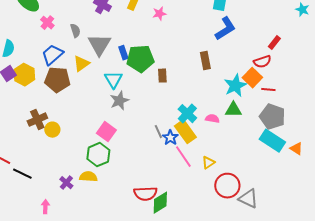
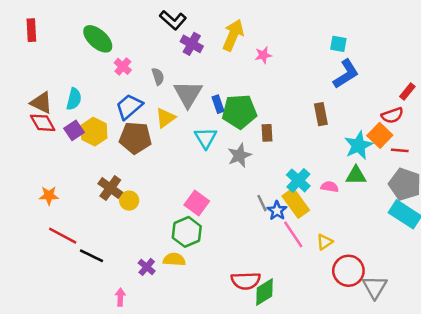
gray star: (119, 101) -> (239, 155), moved
brown cross: (37, 120) -> (110, 188), turned -30
gray triangle: (248, 199) -> (375, 287), turned 35

